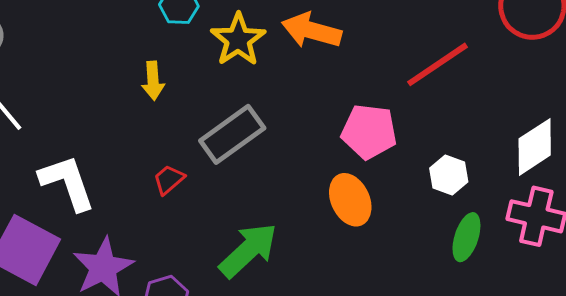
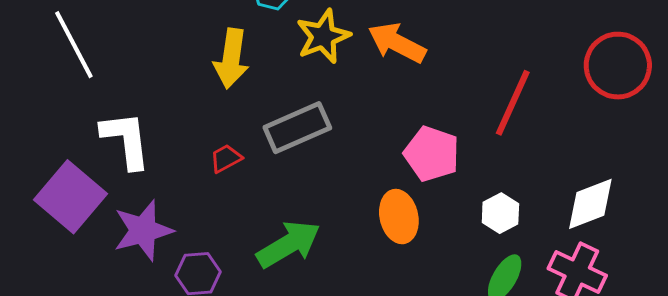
red line: (437, 64) -> (513, 103), turned -44
yellow arrow: (153, 81) -> (231, 59), size x1.5

